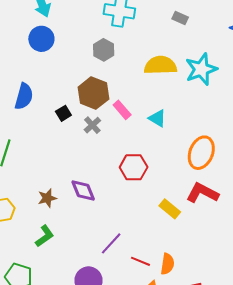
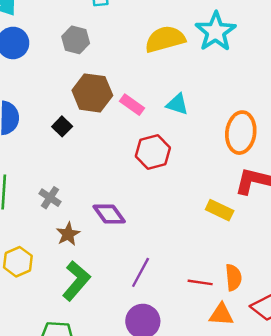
gray hexagon: (104, 50) -> (76, 40), moved
gray cross: (92, 125) -> (50, 198), moved
red hexagon: (134, 167) -> (153, 152), moved
green L-shape: (45, 236) -> (76, 281), size x1.4
purple line: (111, 243) -> (141, 272), moved

